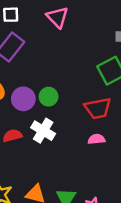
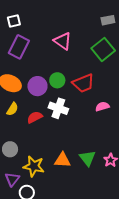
pink triangle: (58, 17) -> (63, 41), moved
red trapezoid: (98, 108) -> (83, 83), moved

